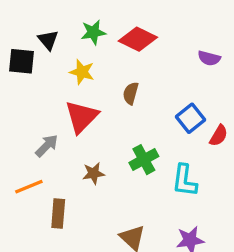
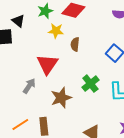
yellow star: (82, 72) -> (56, 31), moved
brown star: (94, 173) -> (61, 98), size x1.5
orange line: (29, 187) -> (20, 124), moved

